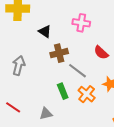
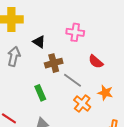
gray arrow: (19, 66) -> (14, 56), moved
green rectangle: (63, 91) -> (40, 93), moved

